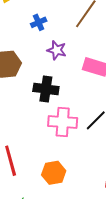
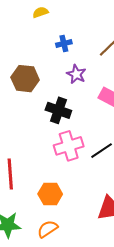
pink cross: (63, 122) -> (69, 146), turned -32

